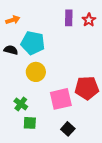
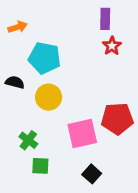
purple rectangle: (69, 18) -> (105, 19), moved
red star: (89, 20) -> (112, 46), moved
black semicircle: (11, 50) -> (15, 82), moved

